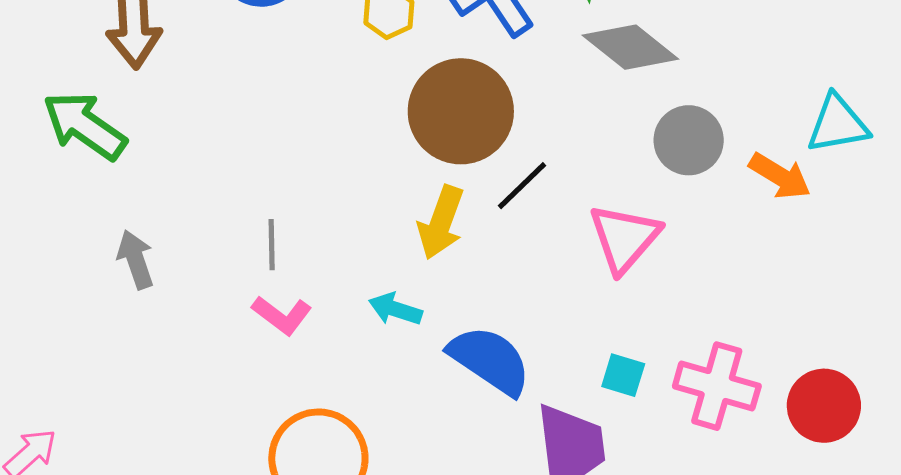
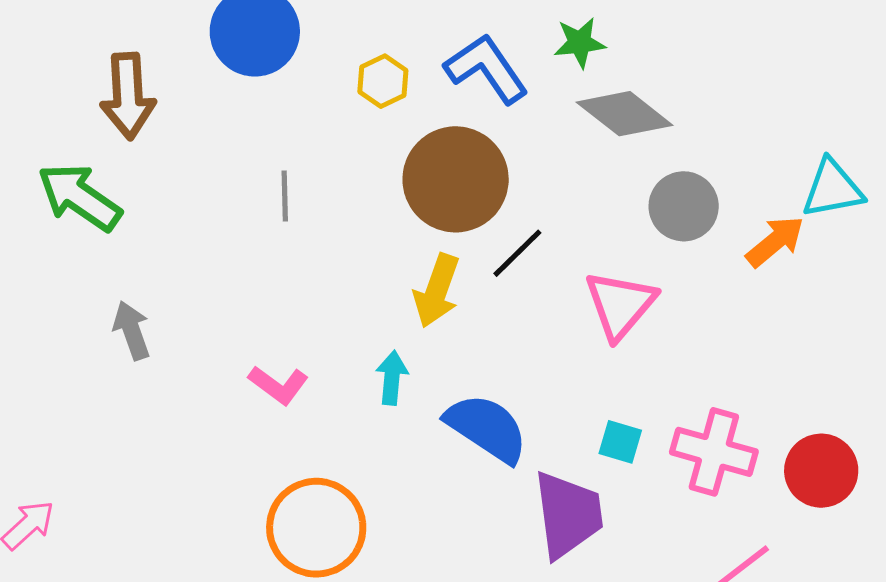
orange arrow: (780, 176) -> (775, 241), turned -70
gray line: (272, 245) -> (285, 196), moved
cyan arrow: (395, 309) -> (392, 378), turned 78

